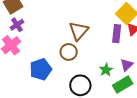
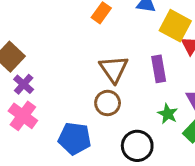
purple rectangle: (117, 34) -> (159, 69), moved
blue pentagon: (41, 69) -> (75, 138), turned -30

